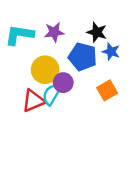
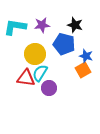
blue star: (111, 52) -> (86, 56), moved
purple circle: (63, 83) -> (49, 88), moved
red triangle: (33, 101) -> (26, 78), turned 30

